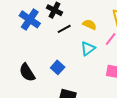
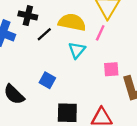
yellow semicircle: (90, 25) -> (72, 22), size x1.6

